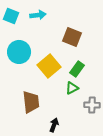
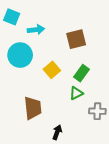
cyan arrow: (38, 15) -> (36, 30), moved
brown square: (72, 37) -> (76, 39), turned -36
yellow square: (49, 66) -> (52, 70), size x0.7

